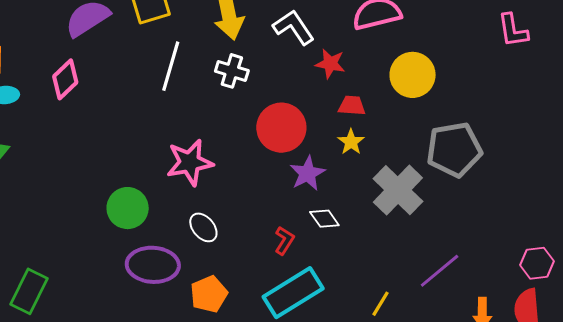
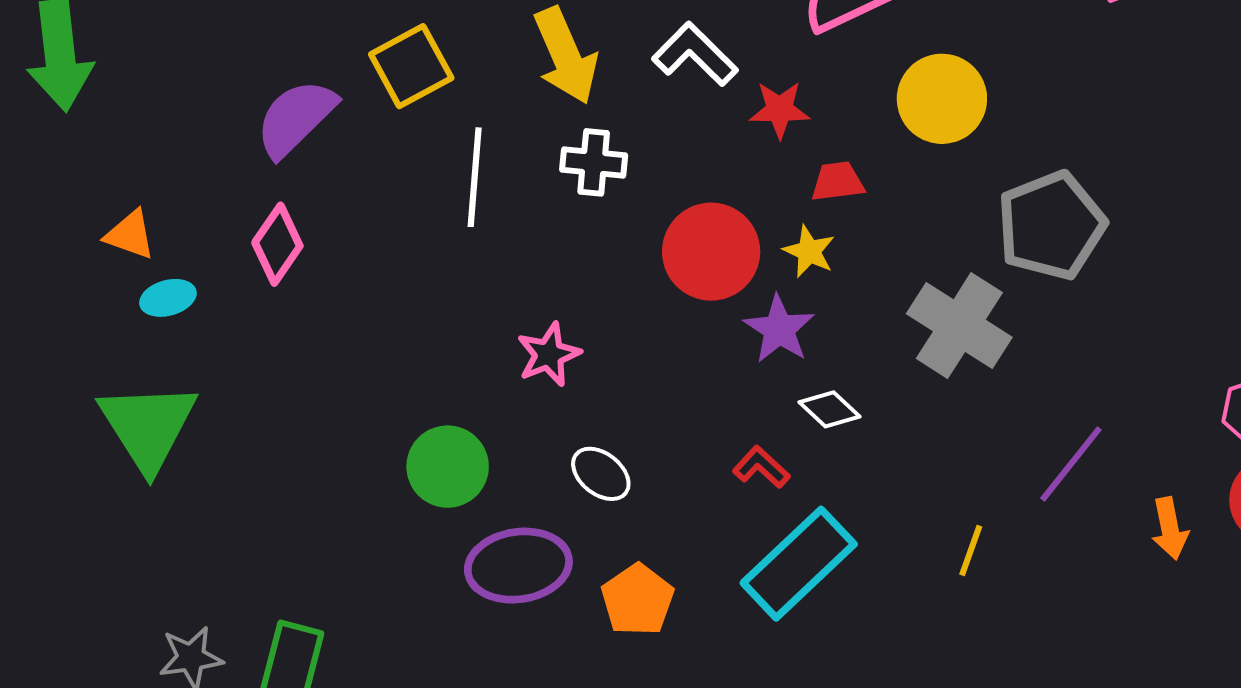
yellow star: (351, 142) -> (809, 251), moved
pink star: (190, 162) -> (549, 354), size x0.7
red L-shape: (284, 241) -> (761, 467), turned -68

